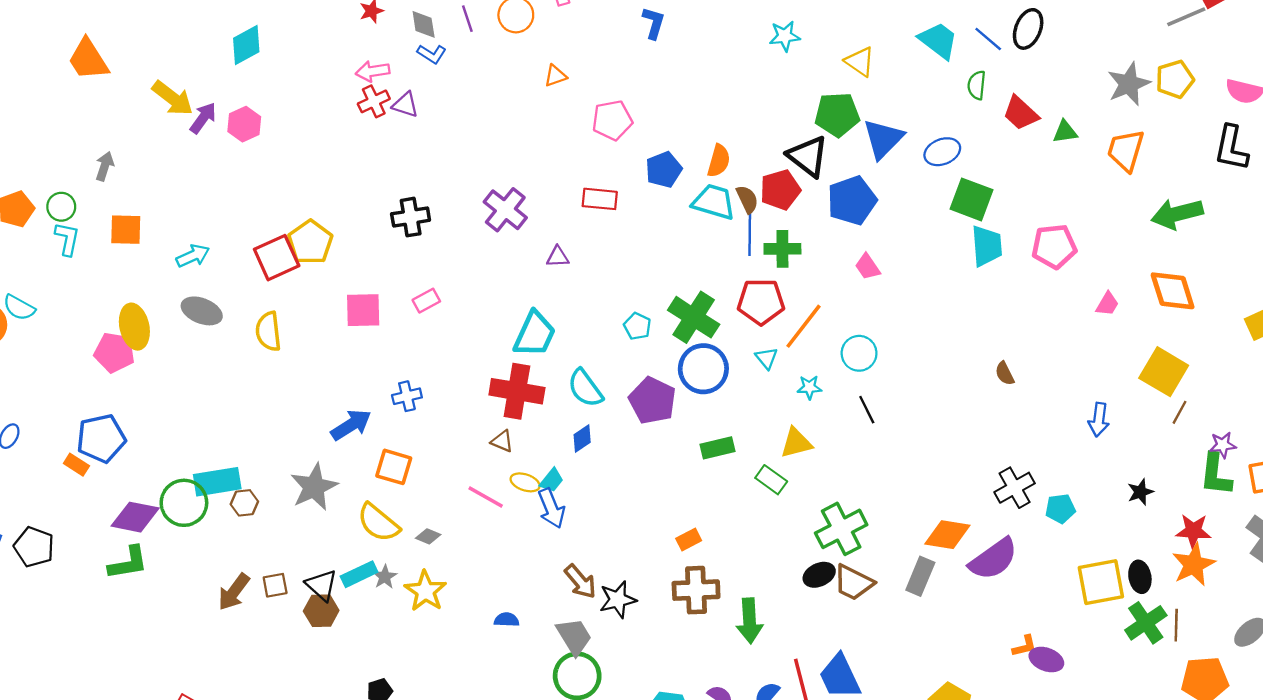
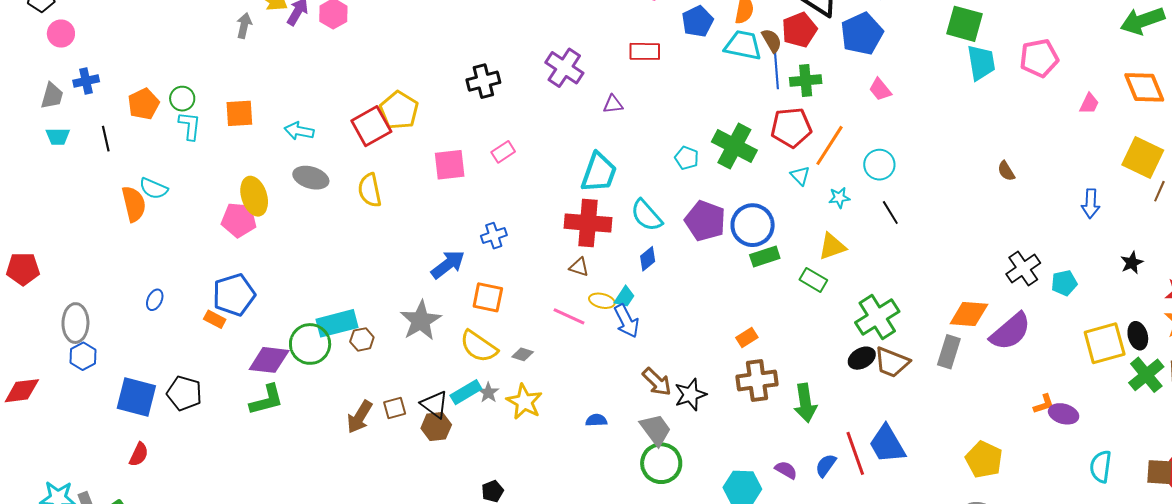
gray arrow: (105, 166) -> (244, 25), moved
cyan arrow: (193, 256) -> (299, 131), turned -140
blue circle: (703, 369) -> (753, 225), moved

